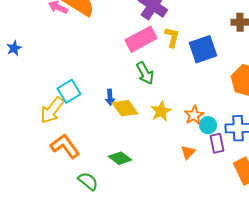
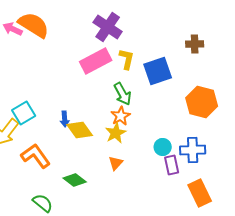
green arrow: (145, 73) -> (123, 94), moved
orange star: (194, 115) -> (121, 116), moved
orange L-shape: (65, 146) -> (36, 156), moved
orange triangle: (188, 152) -> (116, 163), moved

